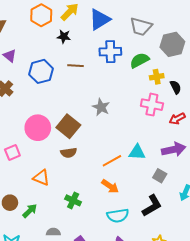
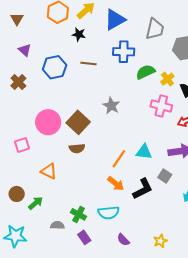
gray trapezoid: (141, 27) -> (155, 29), turned -95
green semicircle: (140, 60) -> (146, 72), moved
yellow cross: (157, 77) -> (167, 79), turned -32
orange line: (112, 161) -> (119, 159), turned -30
green cross: (73, 200) -> (79, 214), moved
black L-shape: (152, 206) -> (143, 189), moved
cyan semicircle: (118, 216) -> (109, 213), moved

